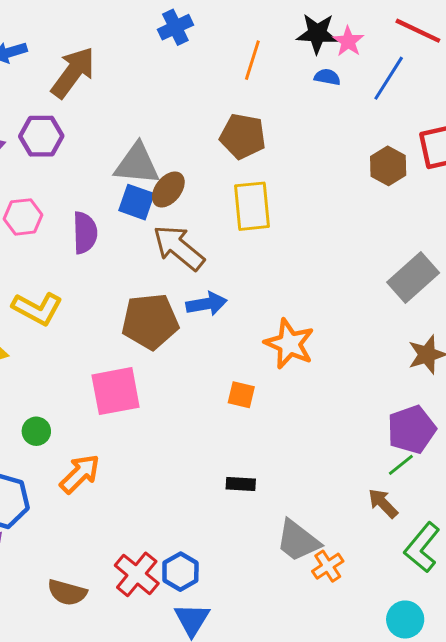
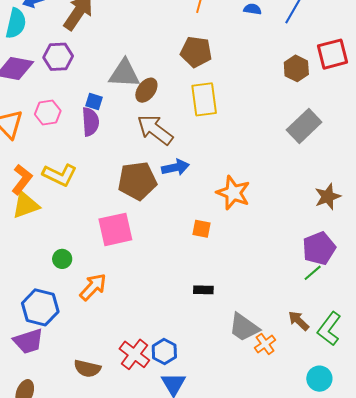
blue square: (137, 202) -> (94, 102), moved, size x0.7
gray rectangle: (413, 278) -> (304, 126), moved
brown arrow: (383, 503) -> (299, 321), moved

